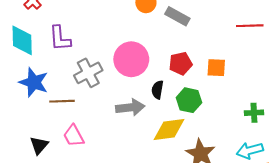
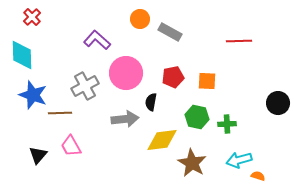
purple L-shape: (60, 38) -> (97, 40), moved, turned 136
green hexagon: (189, 100) -> (197, 117), moved
green cross: (254, 113) -> (227, 124), moved

